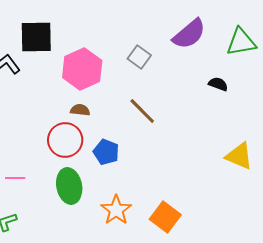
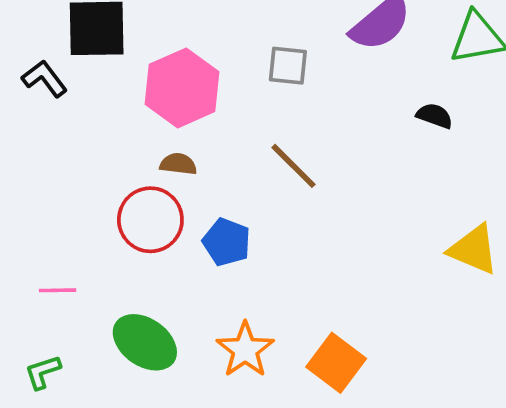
gray square: (139, 57) -> (288, 66), turned -30
green ellipse: (69, 186) -> (145, 342), moved, turned -44

